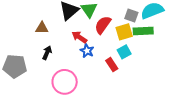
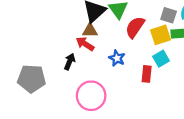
brown triangle: (42, 28) -> (90, 30), moved
red arrow: (79, 37) -> (85, 44), moved
red rectangle: (112, 65) -> (147, 74), turned 40

